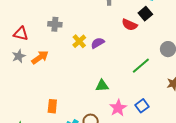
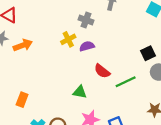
black square: (145, 14) -> (148, 53), moved
gray cross: (55, 24) -> (86, 20), moved
red semicircle: (130, 25) -> (102, 71), moved

